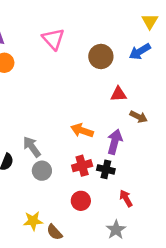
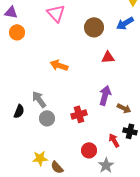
brown arrow: (139, 117) -> (124, 108), moved
orange arrow: (82, 131) -> (59, 65), moved
black cross: (106, 169) -> (130, 131), moved
red circle: (81, 201) -> (89, 150), moved

